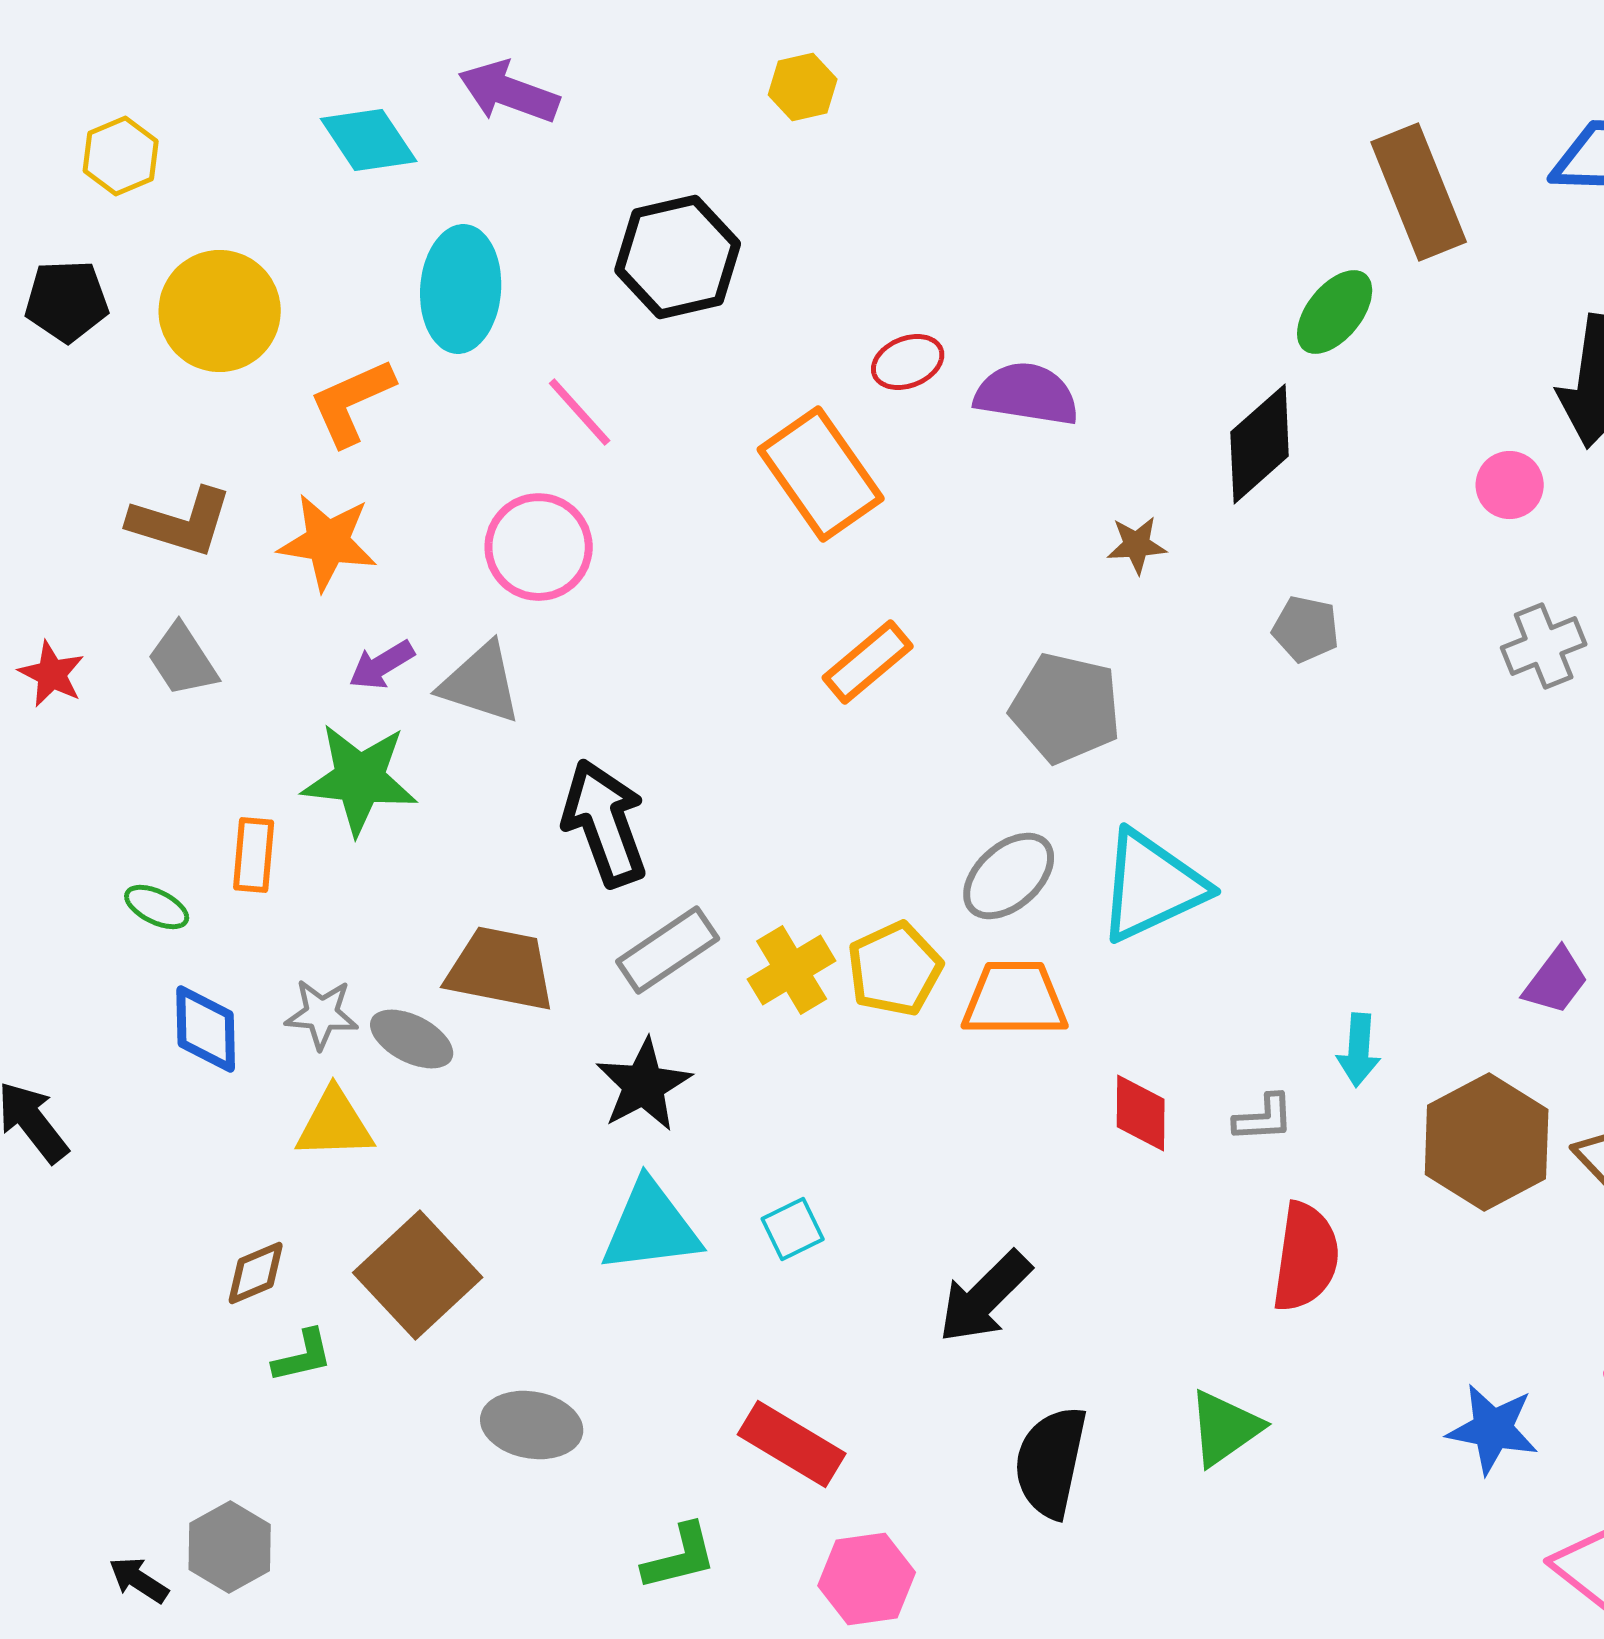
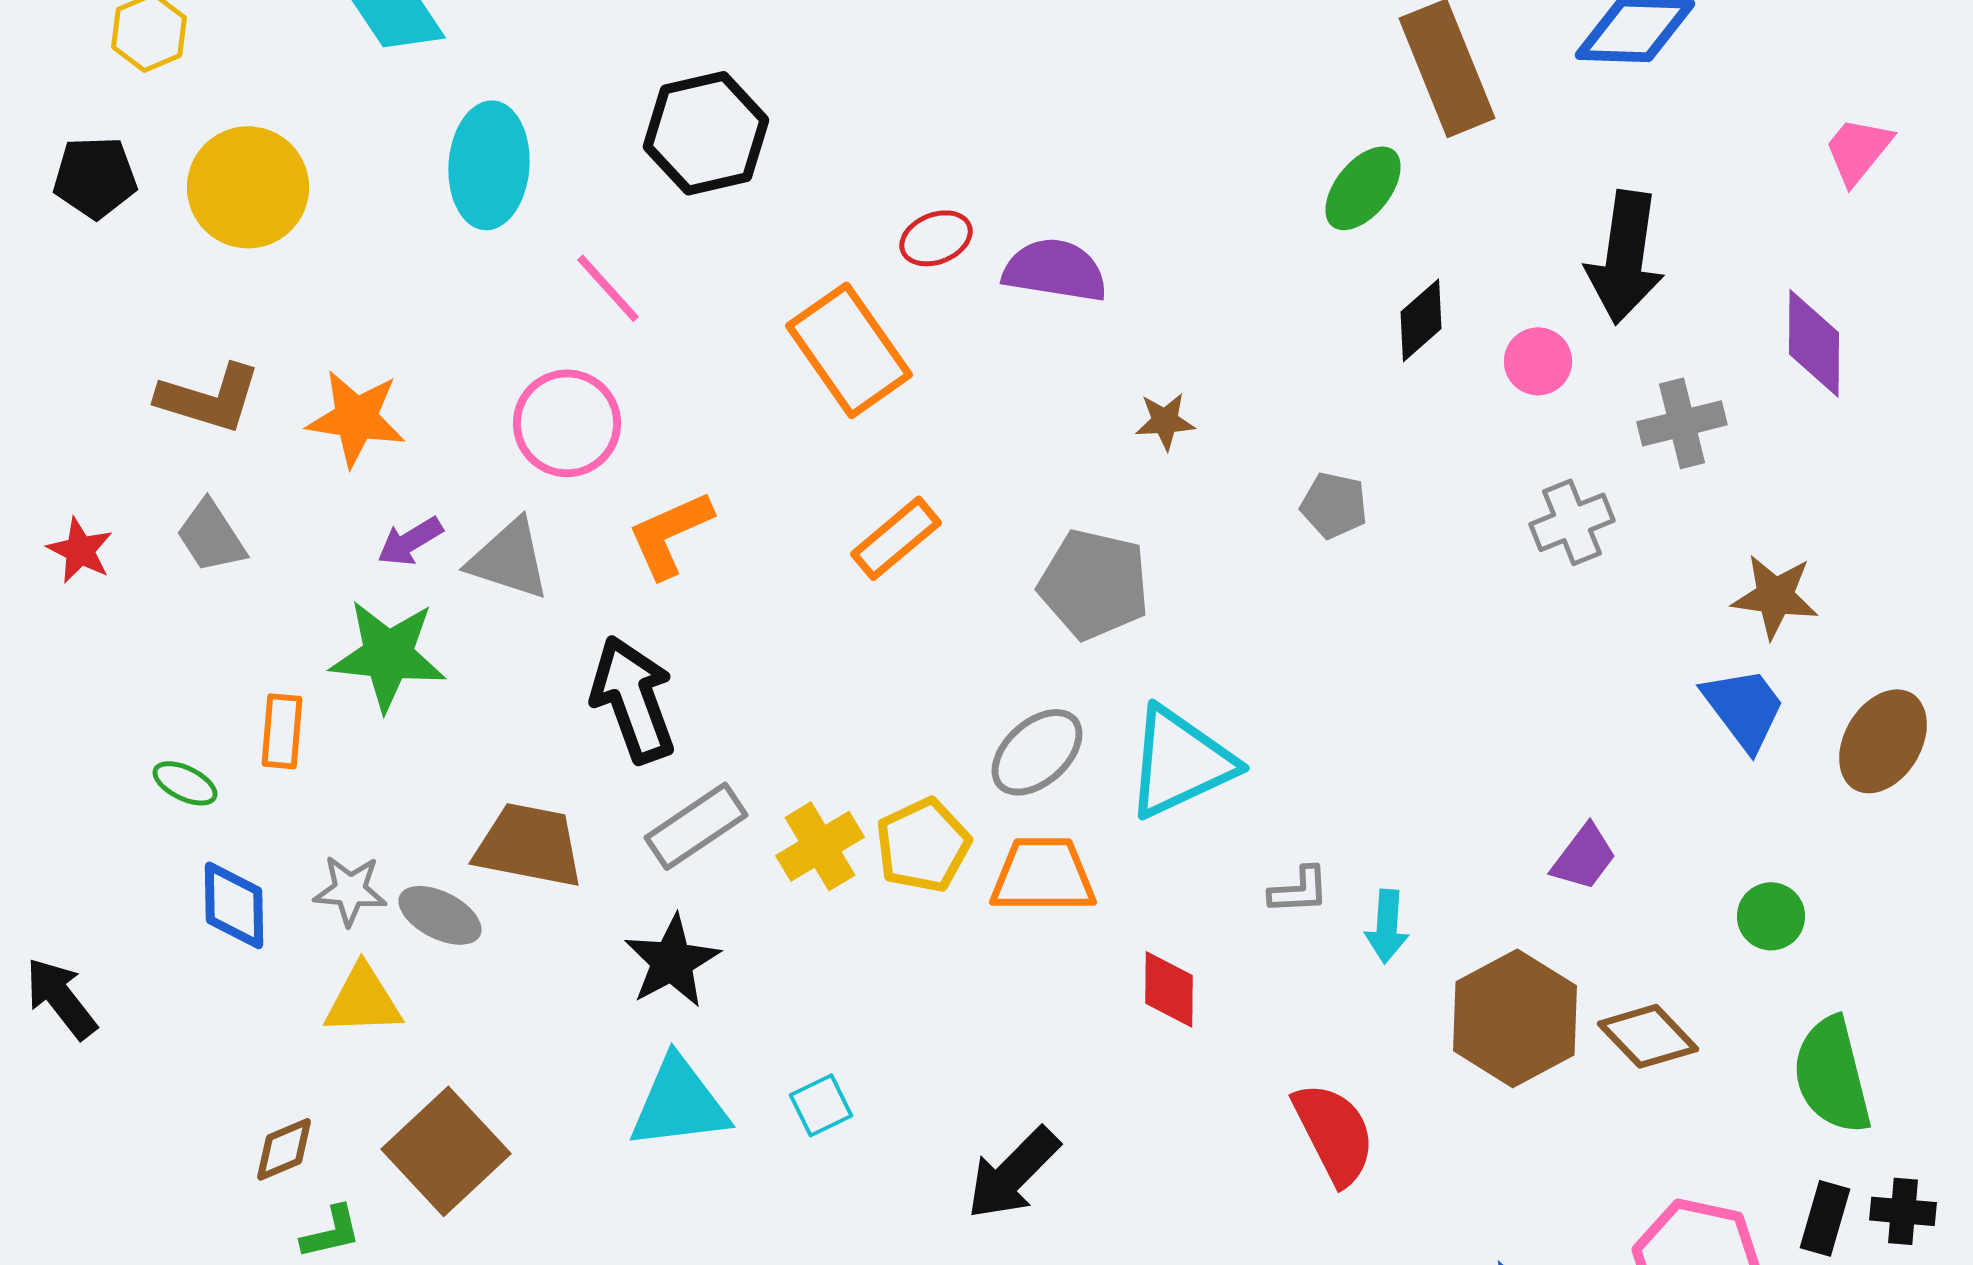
orange L-shape: (352, 402) -> (670, 534), moved
black diamond: (1260, 444) -> (1421, 320), moved, size x0.7
gray L-shape: (1264, 1118) -> (1299, 890), moved
red semicircle: (1306, 1257) -> (1334, 1133), turned -35

